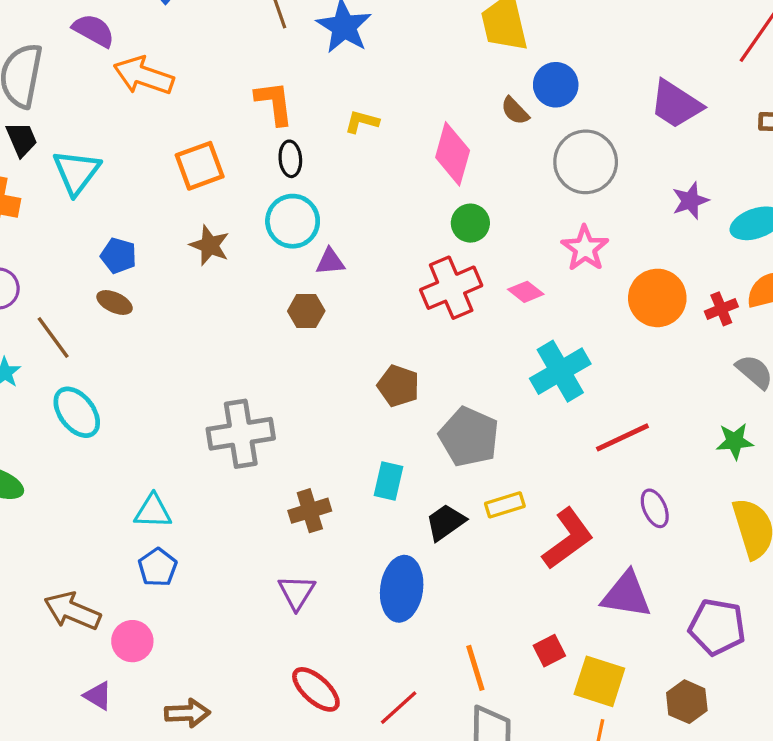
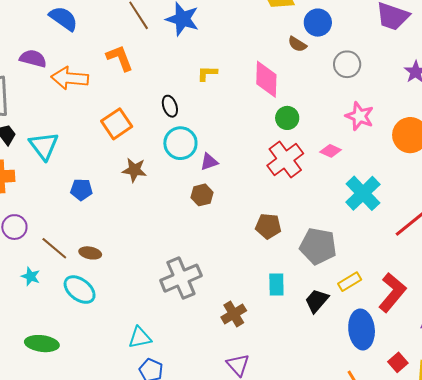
orange L-shape: (274, 103) -> (120, 58), moved
gray circle: (586, 162) -> (347, 64), size x0.7
brown ellipse: (115, 302) -> (90, 253), moved
blue ellipse: (402, 589) -> (362, 329), moved

